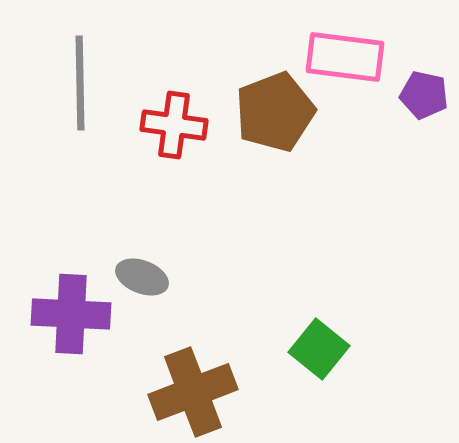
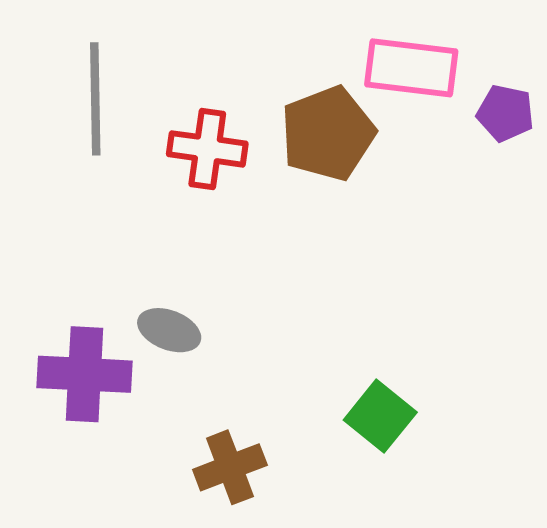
brown cross: (193, 392) -> (230, 467), size x0.7

